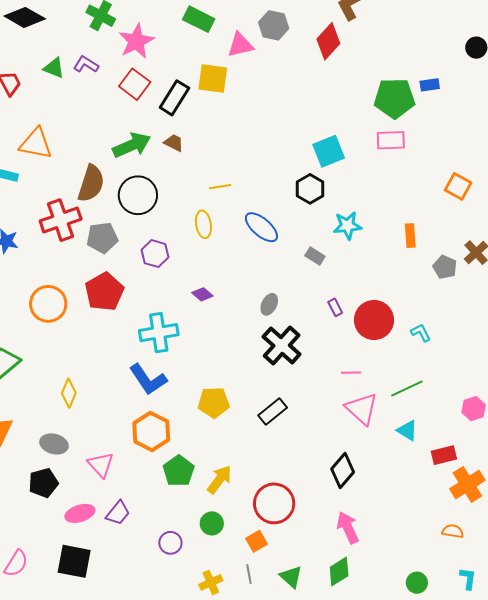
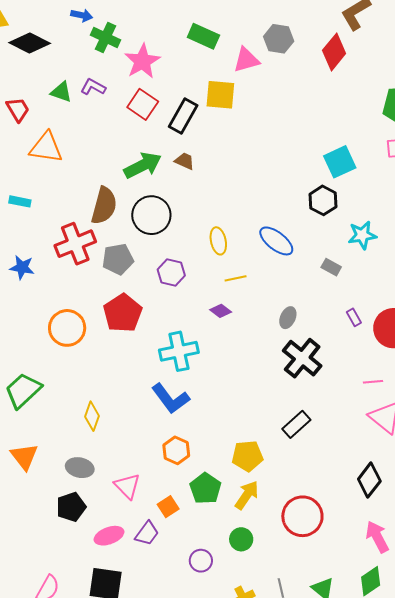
orange triangle: (36, 144) -> (46, 148), moved
yellow line: (220, 187) -> (236, 278), moved
yellow pentagon: (214, 402) -> (247, 456), moved
orange hexagon: (151, 431) -> (176, 450), size x0.7
orange square: (257, 541) -> (168, 507), moved

